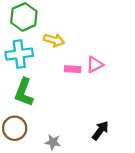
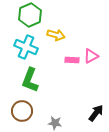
cyan cross: (19, 54) -> (26, 47), turned 30

